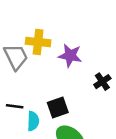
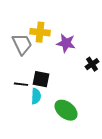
black square: (58, 107) -> (41, 79), moved, turned 30

